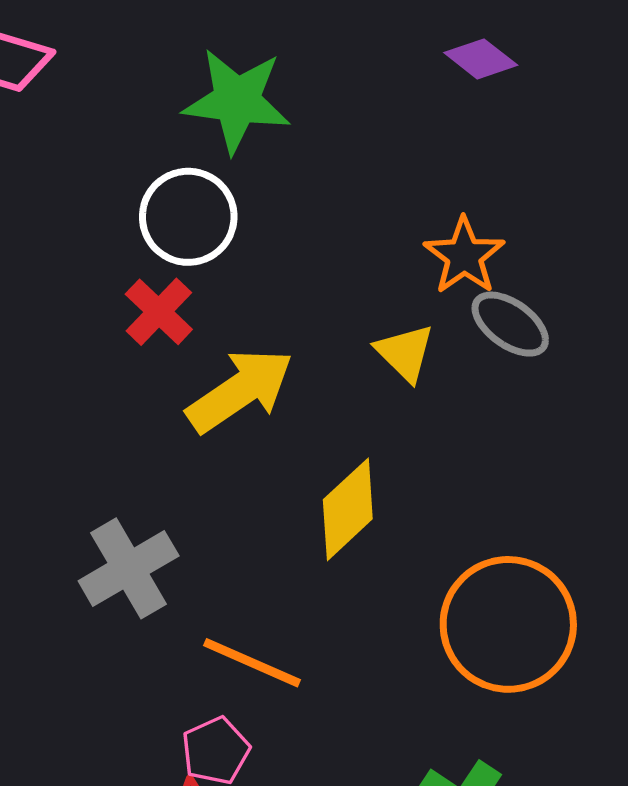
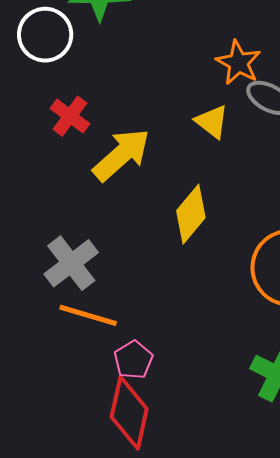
white circle: (188, 217) -> (45, 35), moved
orange line: (252, 663) -> (88, 315), moved

